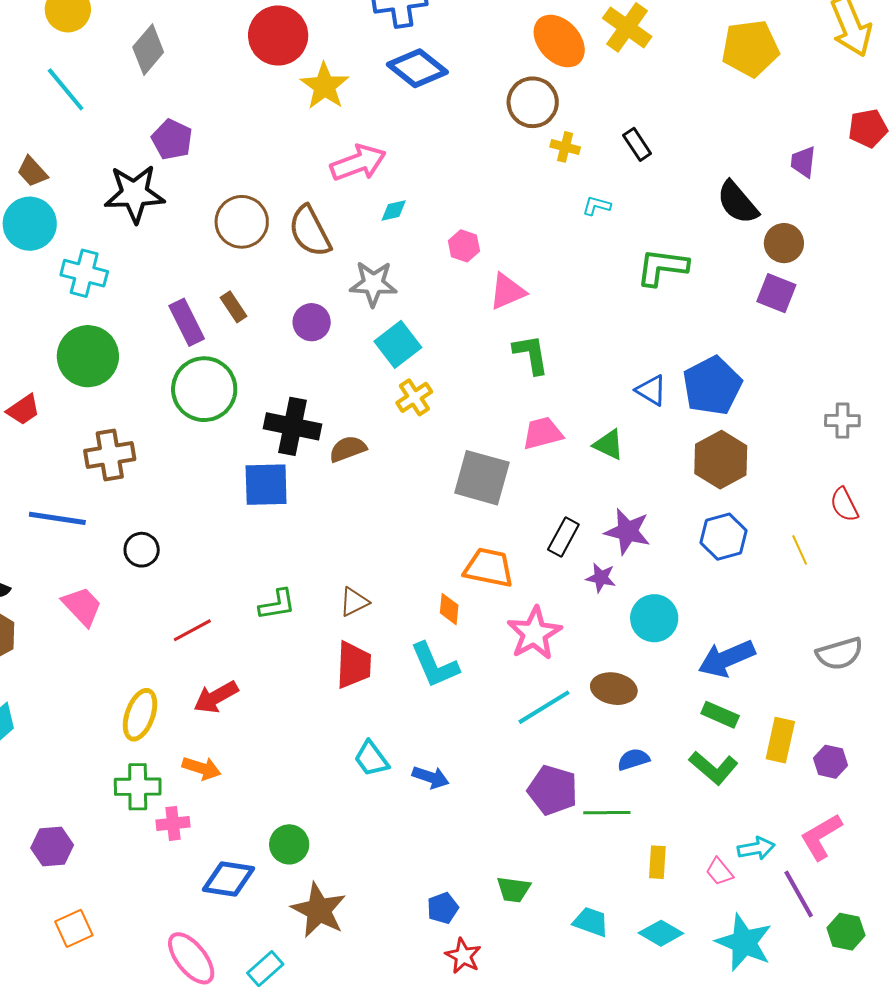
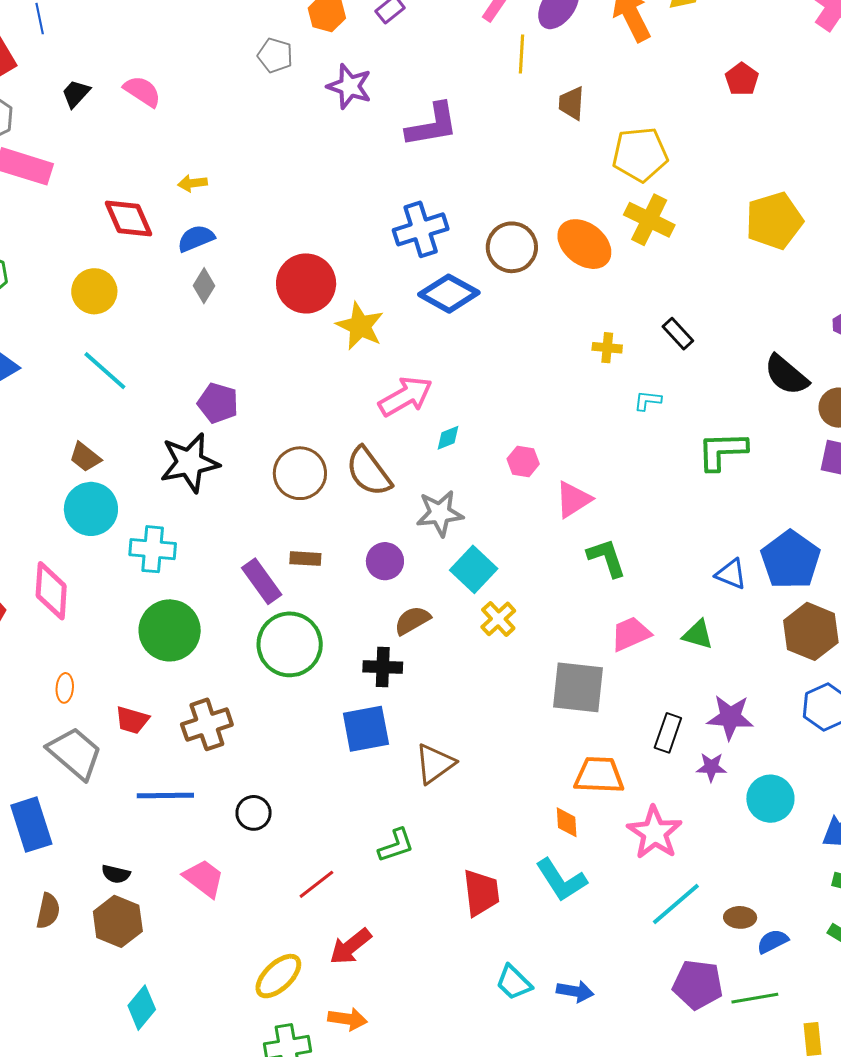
gray diamond: (148, 50) -> (204, 286), moved, size x0.7
brown circle: (533, 102) -> (512, 247), moved
brown rectangle: (233, 307) -> (305, 559), turned -44
red trapezoid: (23, 410) -> (132, 720), moved, turned 60
black cross: (293, 426) -> (383, 667), size x0.7
brown semicircle: (348, 449) -> (412, 620), moved
brown triangle: (354, 602) -> (435, 764), moved, size x1.4
brown ellipse: (614, 689) -> (740, 917), moved, size x0.7
yellow ellipse: (140, 715) -> (278, 976), turned 36

